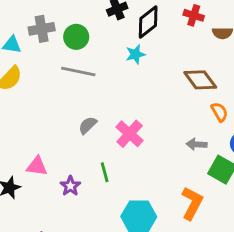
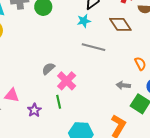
gray line: (78, 71) -> (93, 47), moved
brown diamond: (200, 80) -> (120, 24), moved
pink cross: (130, 134) -> (67, 81), moved

